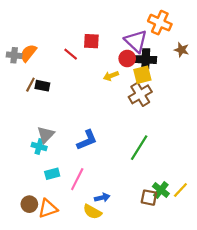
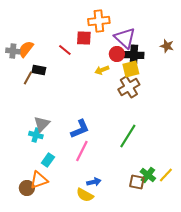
orange cross: (160, 23) -> (99, 21), moved, turned -30
black rectangle: (42, 86) -> (39, 70), moved
cyan rectangle: (52, 174) -> (48, 160), turned -40
pink line: (77, 179) -> (82, 151), moved
orange triangle: (48, 208) -> (39, 180), moved

